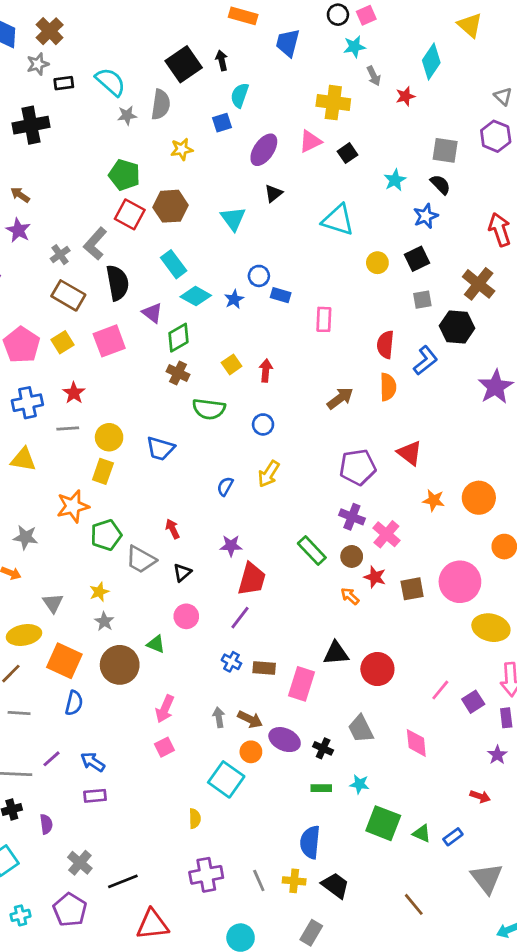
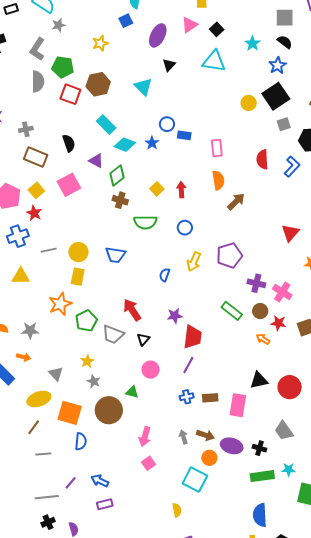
gray semicircle: (161, 105) -> (38, 82), moved
cyan triangle: (338, 220) -> (214, 61), moved
gray L-shape: (95, 244) -> (37, 49), moved
gray cross: (60, 255) -> (26, 129), turned 32
black square: (417, 259) -> (276, 96), size x1.5
black semicircle: (117, 283) -> (69, 143), size x0.7
orange semicircle: (388, 387) -> (218, 180), moved
red star: (74, 393) -> (34, 213), moved
red triangle: (410, 453) -> (290, 233), turned 42
purple pentagon: (358, 467) -> (229, 255), moved
red arrow: (172, 529) -> (132, 310), size x1.6
blue cross: (231, 662) -> (187, 397), turned -32
green rectangle: (321, 788) -> (262, 476), size x1.6

